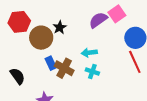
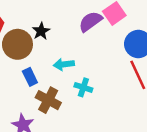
cyan arrow: (89, 53) -> (64, 64), moved
brown cross: (64, 68) -> (48, 100), moved

